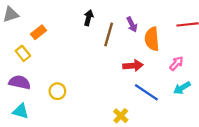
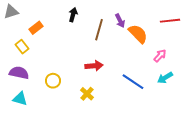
black arrow: (89, 18) -> (73, 15), moved
orange semicircle: (152, 39) -> (138, 34), turned 140
red arrow: (133, 66) -> (94, 66), moved
yellow cross: (121, 116) -> (87, 94), moved

